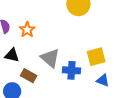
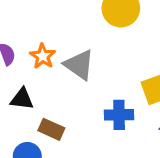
gray triangle: (50, 58) -> (79, 65), moved

